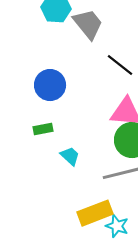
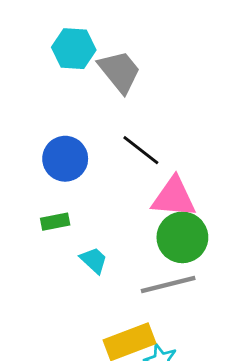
black line: (120, 65) -> (141, 150), moved

